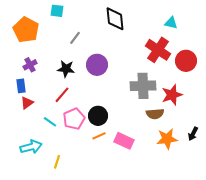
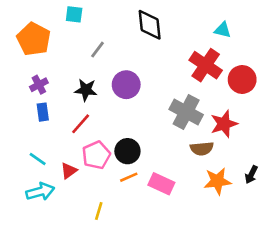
blue rectangle: (21, 86) -> (43, 112), moved
gray cross: (143, 86) -> (186, 112), turned 30
red triangle: (27, 103) -> (69, 171), moved
cyan line: (50, 122) -> (38, 159), moved
yellow line: (57, 162) -> (99, 211), moved

